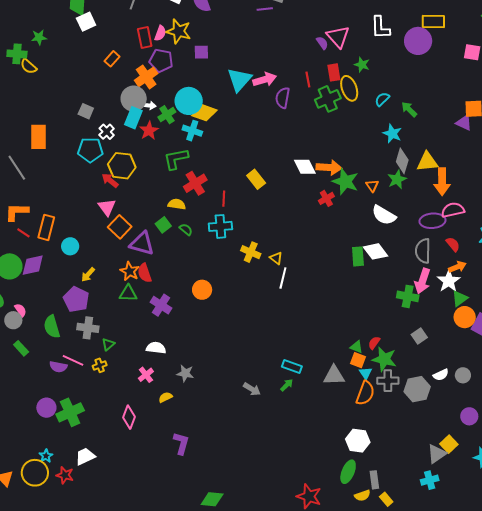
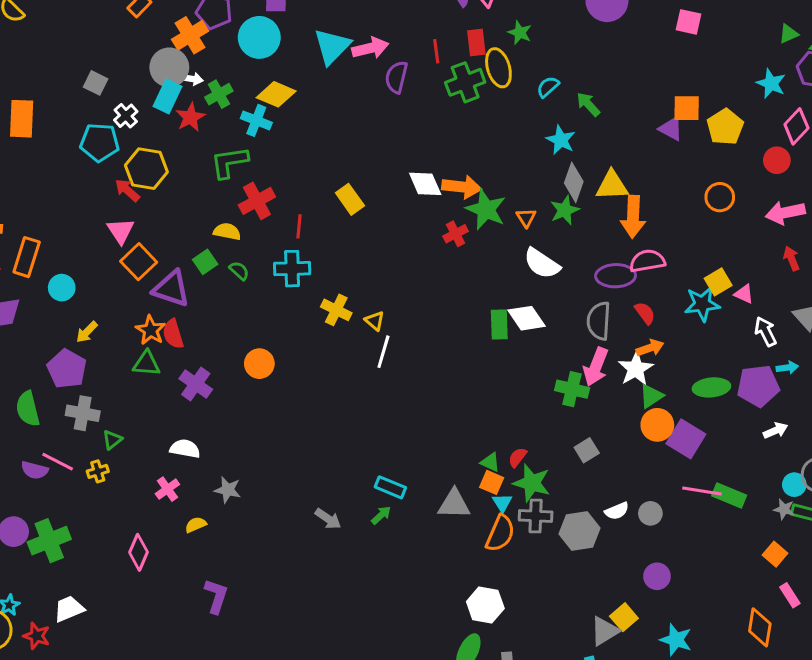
cyan circle: (189, 101) -> (259, 37), moved

